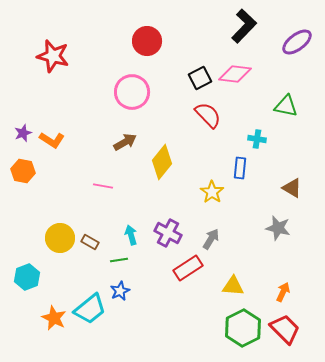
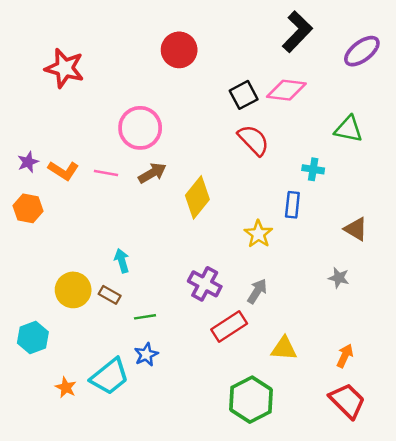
pink circle: (132, 92) -> (140, 128), moved
pink line: (103, 186) -> (106, 173), moved
gray star: (278, 228) -> (339, 278), size x0.7
cyan arrow: (131, 235) -> (122, 261), moved
orange star: (54, 318) -> (66, 387), size x0.7
green hexagon: (243, 328) -> (251, 400), moved

